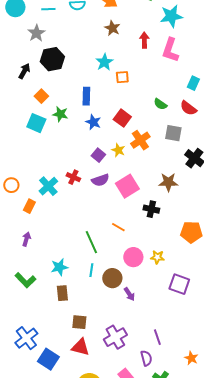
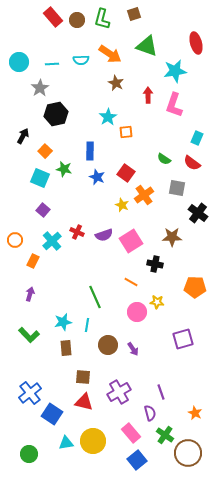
black arrow: (24, 71) -> (23, 136), moved
purple square: (98, 155) -> (43, 210), moved
orange line: (118, 227) -> (131, 282), moved
yellow star: (157, 257) -> (157, 302), moved
cyan line: (91, 270) -> (87, 325), moved
brown circle: (112, 278) -> (108, 345), moved
purple square: (179, 284) -> (183, 339), turned -35

